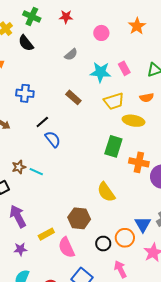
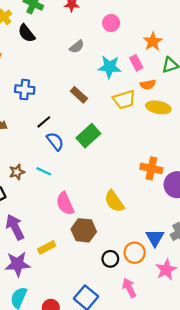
orange star: (137, 26) -> (153, 42), moved
orange semicircle: (147, 98) -> (148, 85), moved
yellow ellipse: (133, 121) -> (158, 107), moved
green rectangle: (113, 146) -> (88, 136), moved, turned 30
cyan line: (36, 172) -> (44, 171), moved
pink semicircle: (66, 247) -> (65, 204), moved
purple star: (20, 249) -> (17, 264), size x1.6

